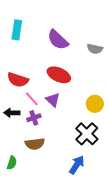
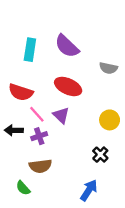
cyan rectangle: (17, 30) -> (30, 50), moved
gray semicircle: (95, 49) -> (108, 68), moved
black cross: (87, 134) -> (100, 155), size x0.6
green semicircle: (12, 163) -> (23, 188), moved, turned 120

